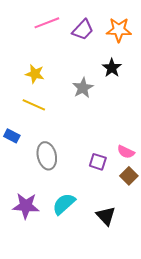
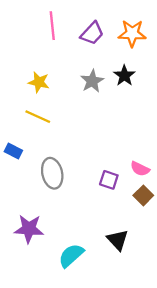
pink line: (47, 23) -> (52, 26), turned -75
gray star: (83, 88) -> (92, 81), moved
cyan semicircle: (64, 204) -> (71, 255), moved

